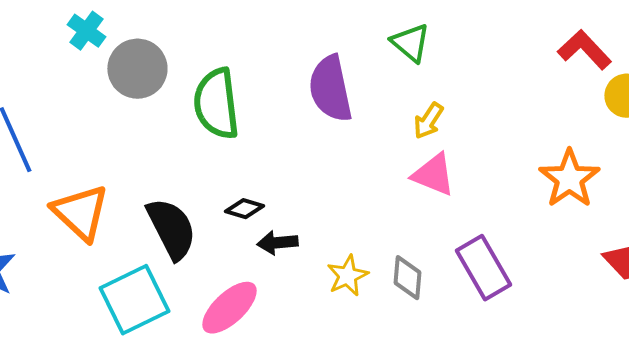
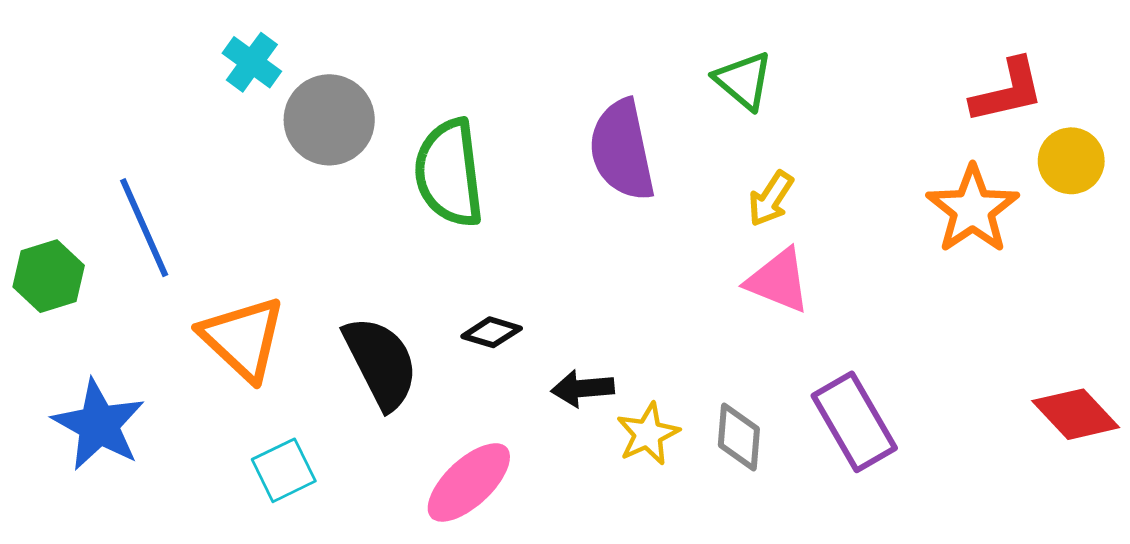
red L-shape: (584, 50) -> (1007, 91), turned 120
orange star: (569, 179) -> (973, 209), moved
black arrow: (277, 243) -> (583, 388), moved
cyan square: (134, 300) -> (284, 470), moved, size x0.6

